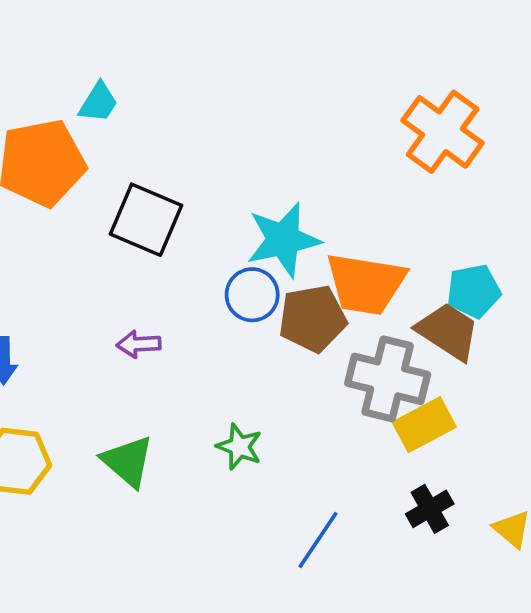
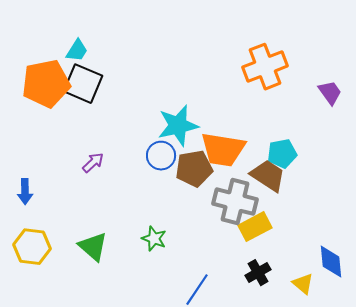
orange cross: (443, 132) -> (265, 67), turned 33
black square: (146, 220) -> (83, 84), moved
purple arrow: (139, 344) -> (93, 163), moved, turned 140

